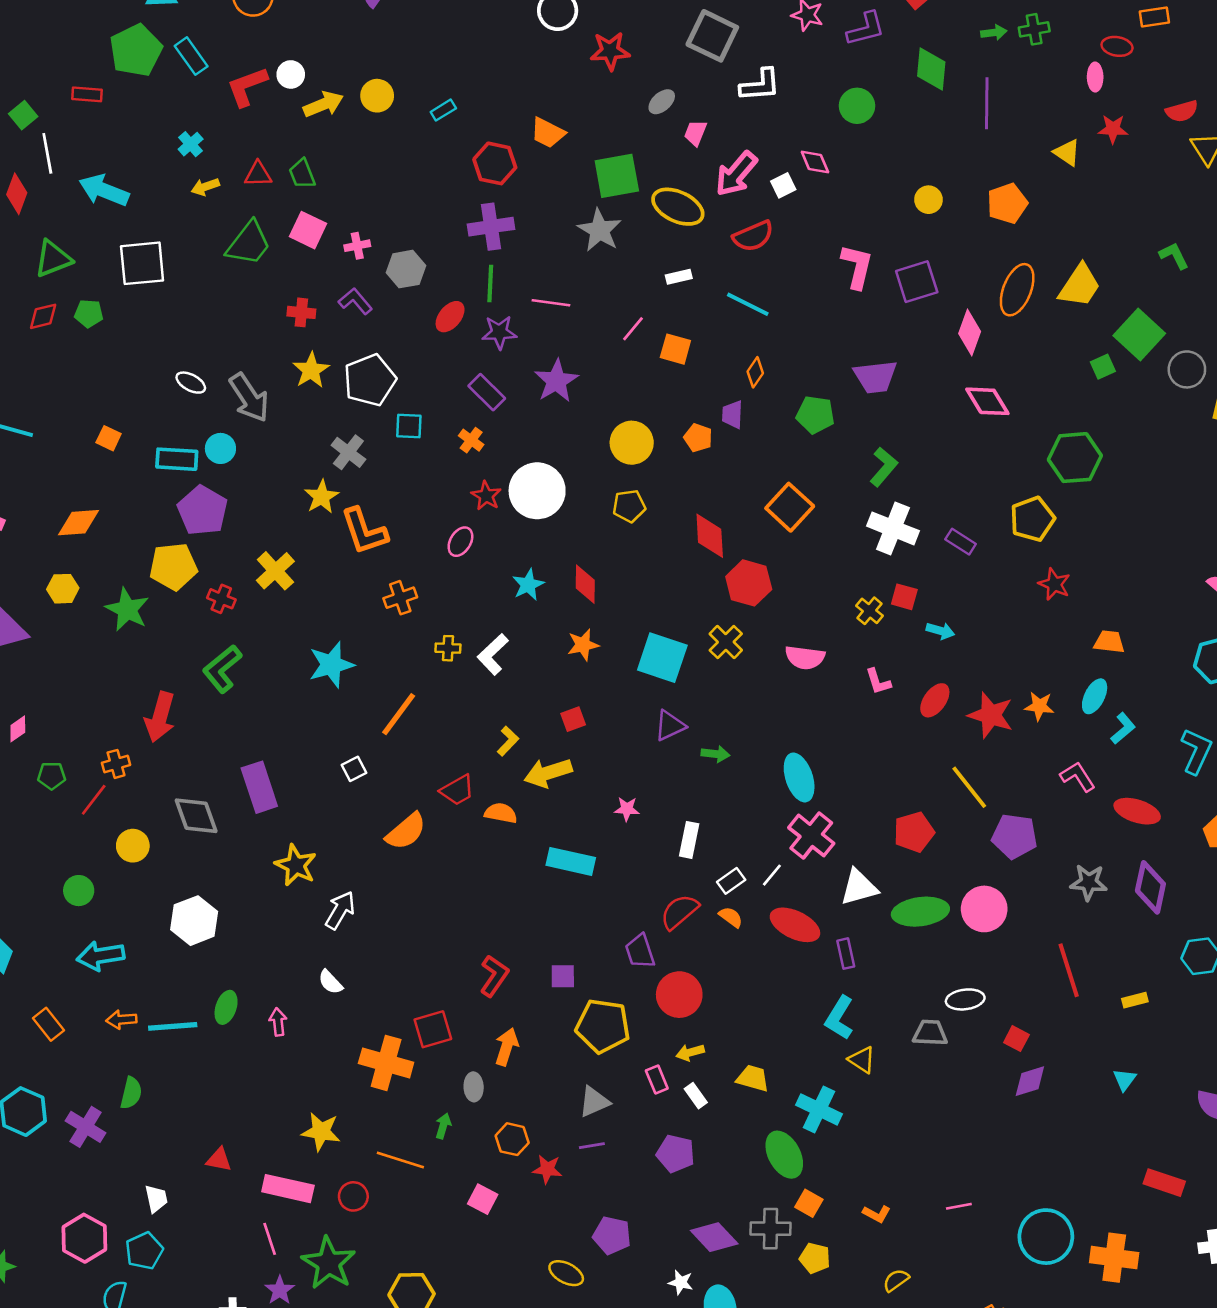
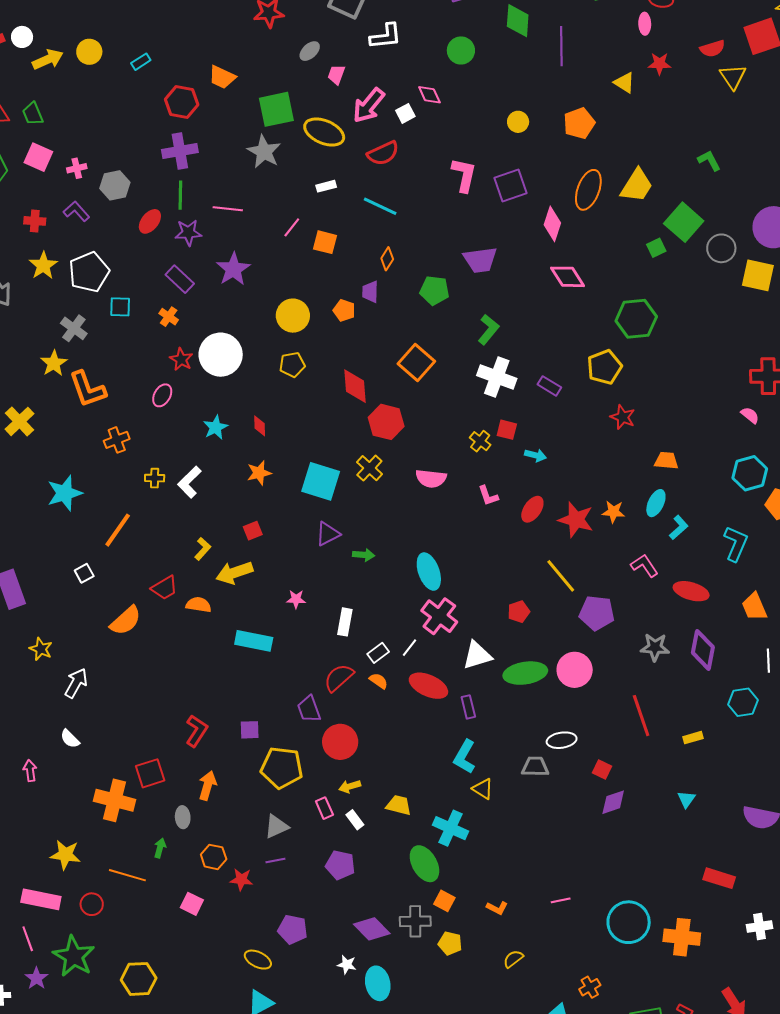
red diamond: (585, 584) -> (260, 426), size x0.7
red pentagon: (914, 832) -> (519, 612), size x0.7
yellow star: (296, 865) -> (41, 649), size x0.7

